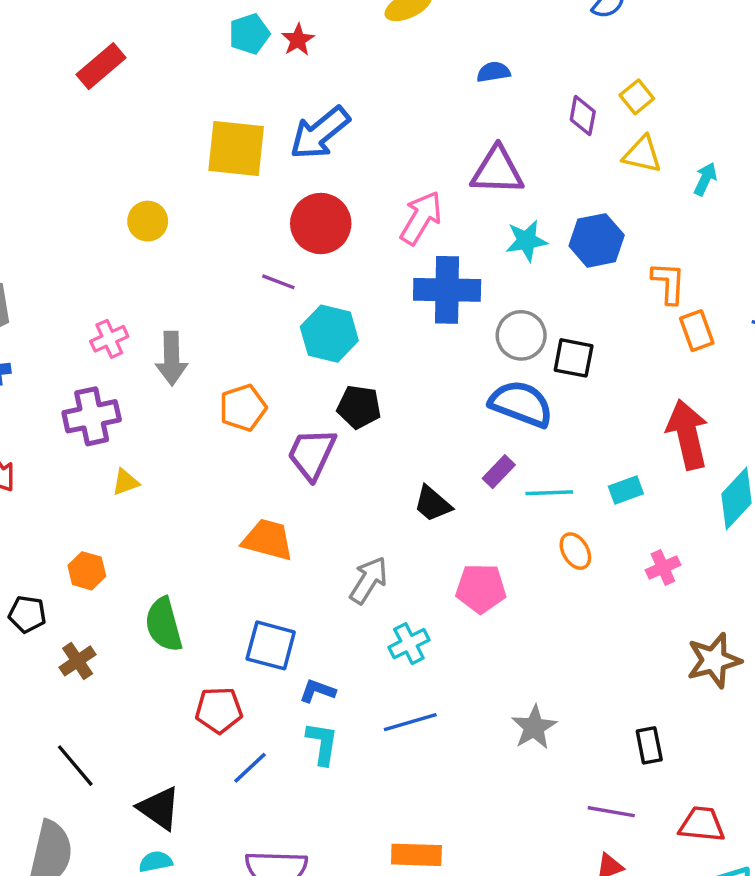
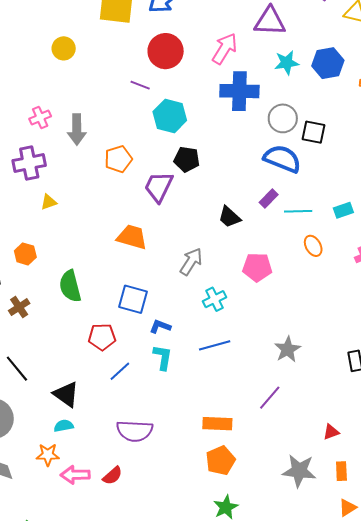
purple line: (611, 812) -> (270, 398), moved, turned -60

